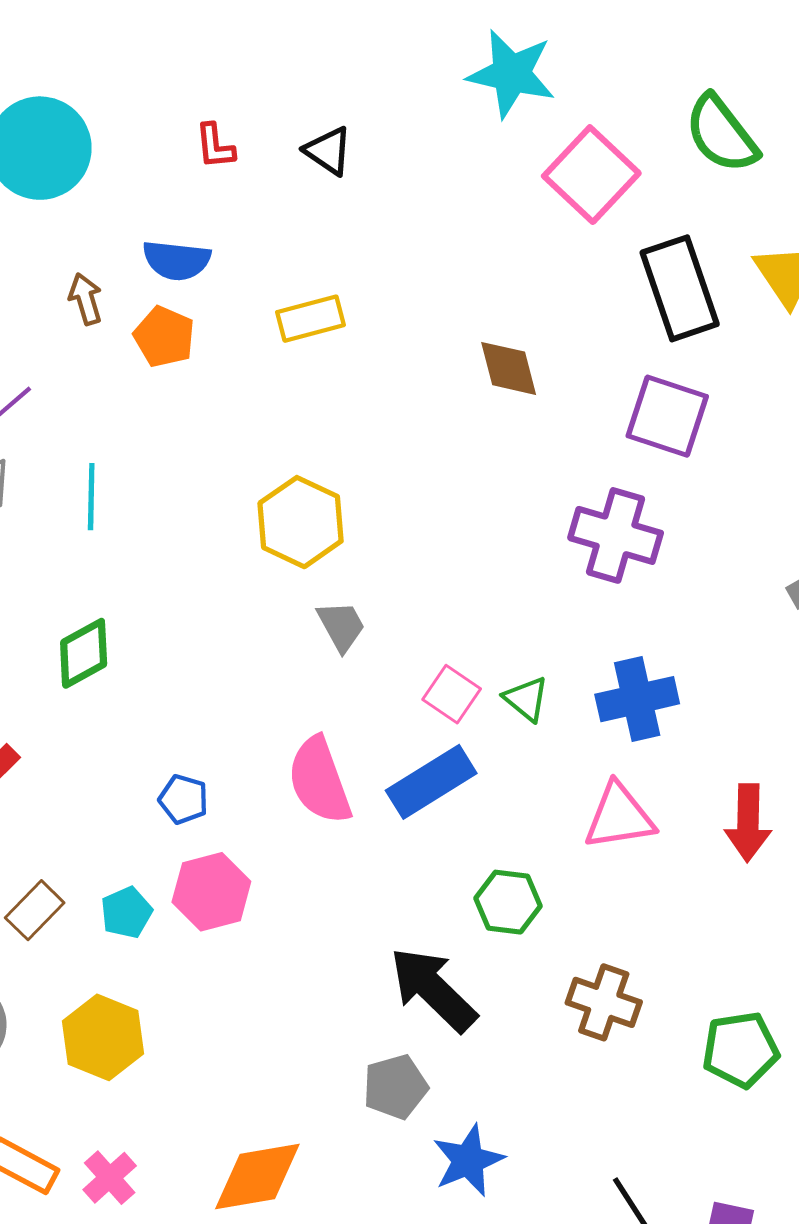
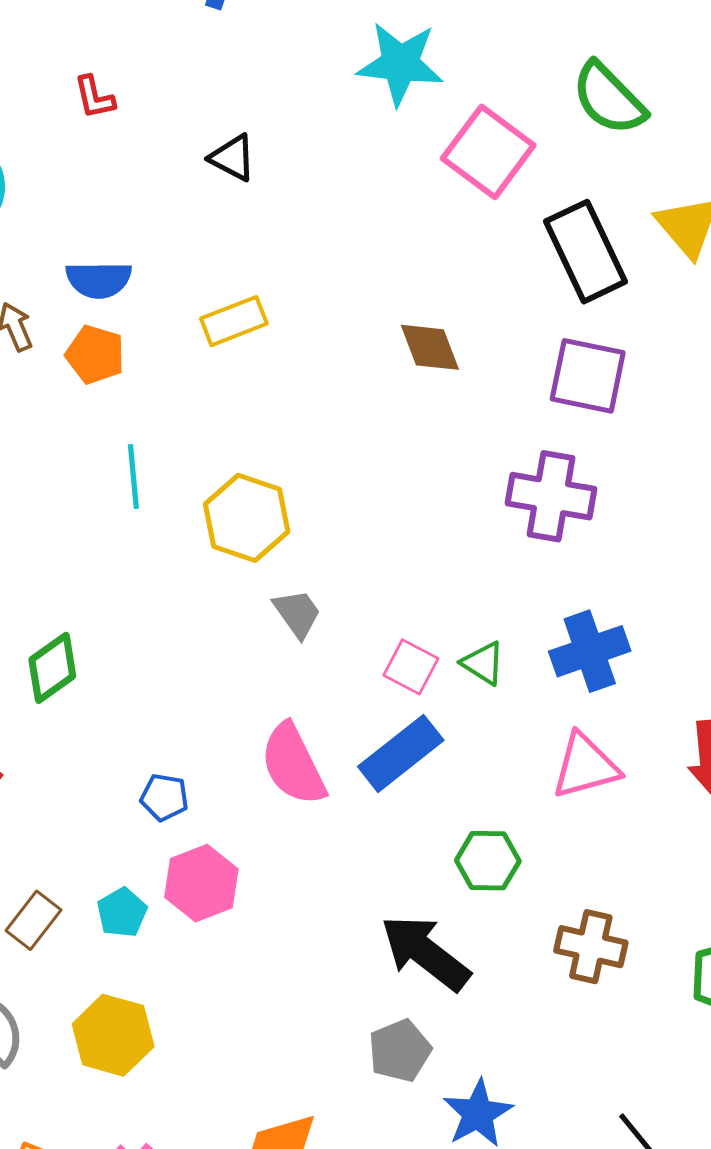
red L-shape: (215, 146) -> (94, 97), moved
cyan line: (91, 497) -> (133, 477), moved

